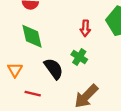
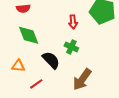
orange triangle: (15, 70) -> (18, 66), turned -48
red line: (33, 94) -> (36, 84), turned -40

